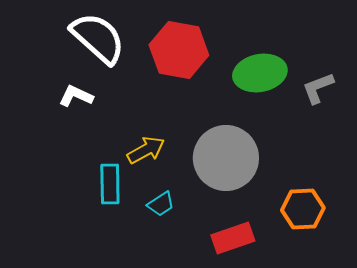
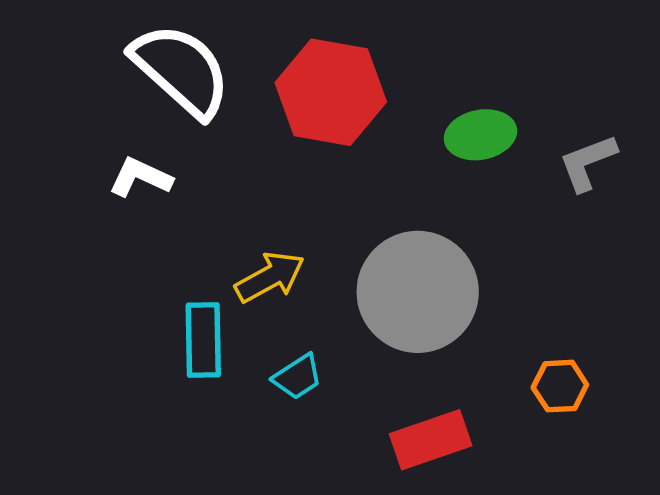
green ellipse: (260, 73) -> (480, 135), size x0.7
orange hexagon: (303, 209) -> (560, 386), size x0.7

